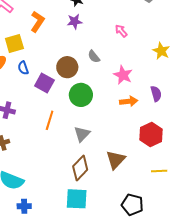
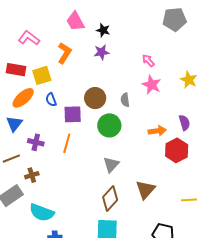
gray semicircle: (94, 57) -> (125, 100), moved, turned 32
pink star: (123, 75) -> (152, 85), moved
purple square: (44, 83) -> (73, 114), turned -30
orange line: (50, 120) -> (67, 143), moved
red hexagon: (151, 135) -> (177, 150), moved

